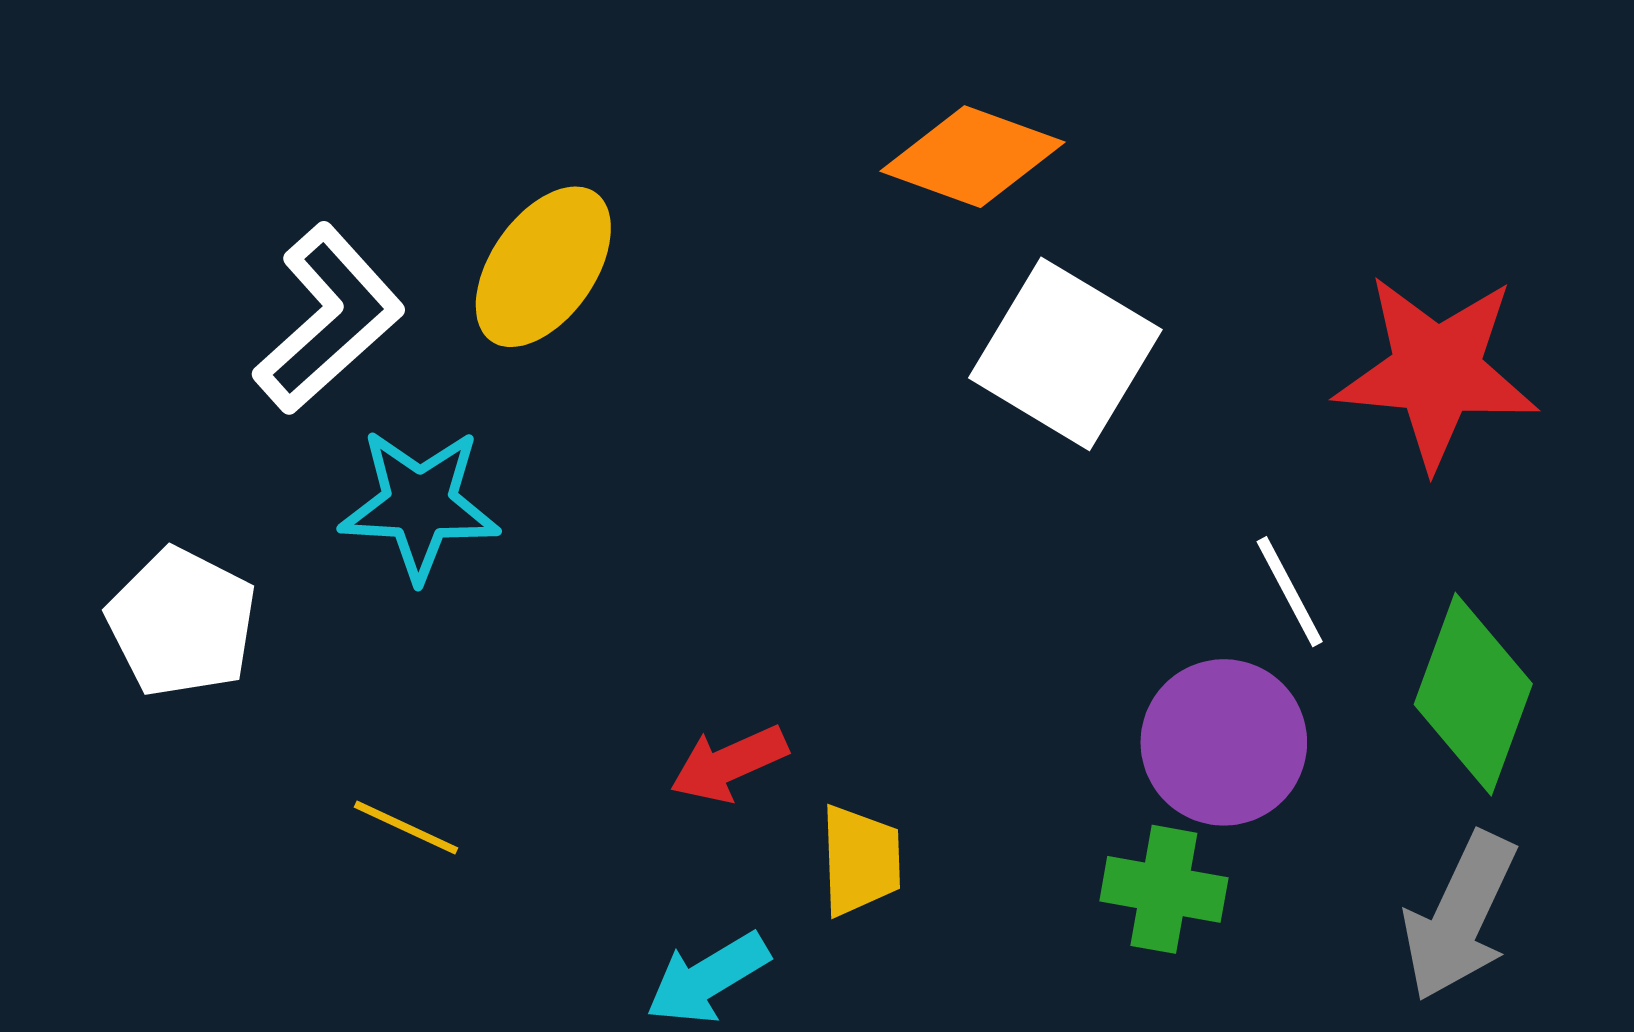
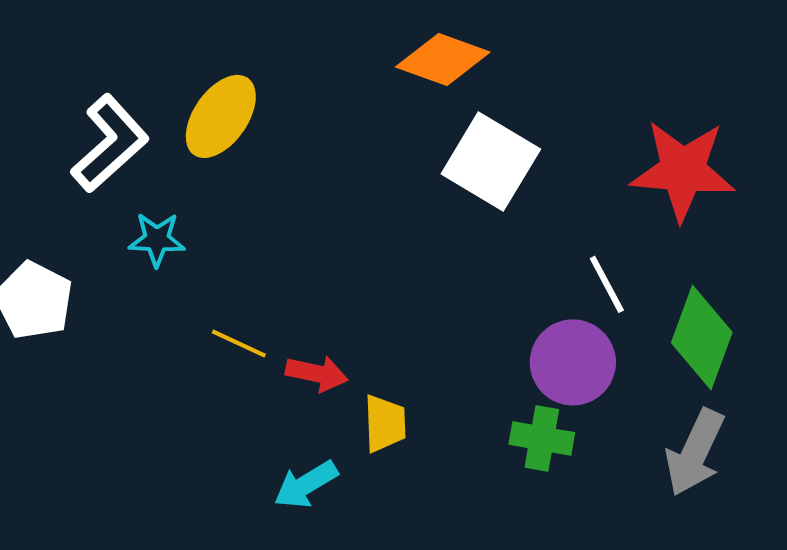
cyan star: (420, 505) -> (157, 239), size x0.7
red arrow: (729, 764) -> (317, 373), turned -144
yellow line: (406, 827) -> (239, 343), moved

